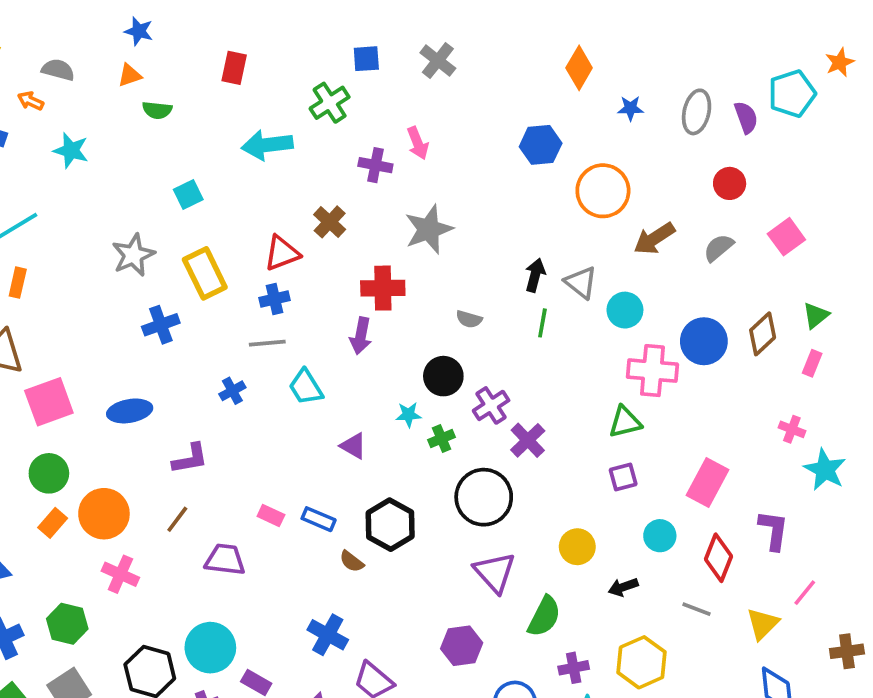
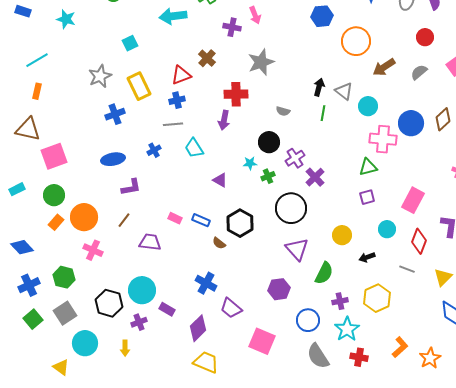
blue ellipse: (130, 411) -> (113, 159), moved

